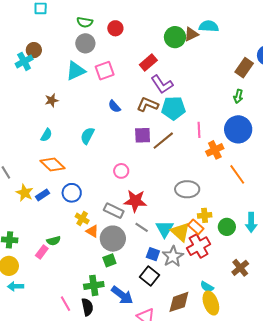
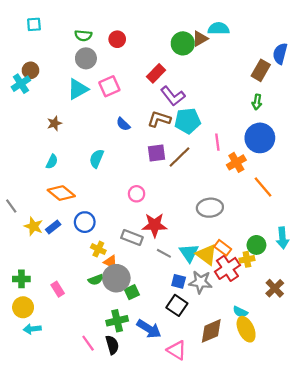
yellow cross: (205, 215) -> (247, 259), moved
gray circle: (113, 239) -> (116, 278), moved
green semicircle: (54, 241) -> (96, 280), moved
pink rectangle: (42, 252) -> (58, 289), turned -64
gray star: (173, 256) -> (200, 282), turned -30

